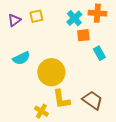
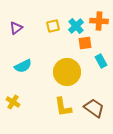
yellow square: (36, 16) -> (53, 26), moved
yellow circle: (51, 72) -> (67, 72), moved
yellow cross: (41, 111) -> (13, 102), moved

